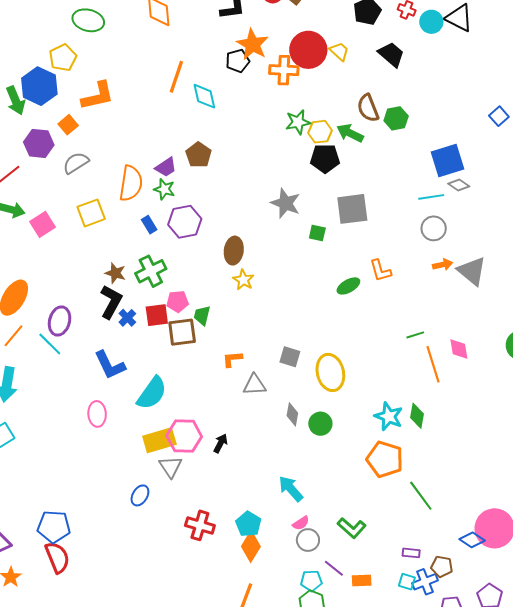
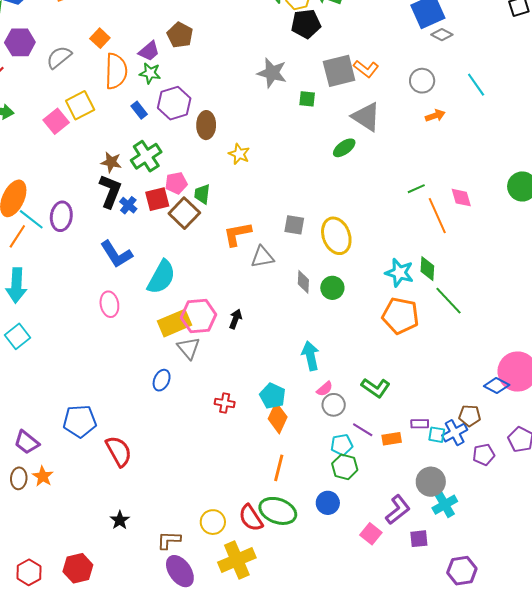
orange square: (68, 125) -> (100, 38), moved
cyan line: (431, 197) -> (476, 85), moved, turned 70
pink square: (42, 224) -> (56, 121), moved
brown ellipse: (234, 251) -> (206, 125), moved
orange L-shape: (380, 271) -> (366, 69), moved, turned -30
gray triangle: (472, 271) -> (366, 117), moved
brown square: (182, 332) -> (184, 213), turned -32
cyan line: (50, 344) -> (31, 219), moved
orange L-shape: (232, 359) -> (237, 234), size x1.4
cyan arrow: (291, 489) -> (311, 356), turned 36
green line: (421, 496) -> (448, 301), moved
red cross: (200, 525) -> (225, 403), size x0.7
purple rectangle: (411, 553) -> (420, 424), moved
red semicircle: (57, 557) -> (119, 451), moved

